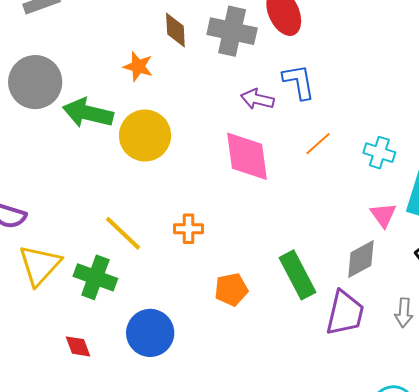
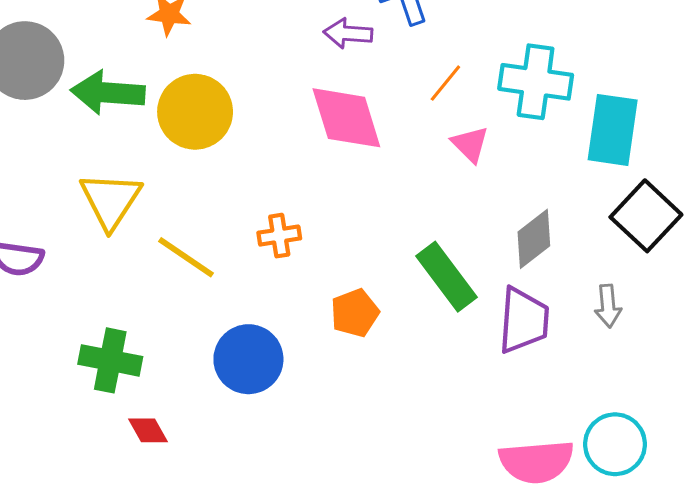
cyan cross: (379, 153) -> (536, 82), size x1.6
pink triangle: (383, 215) -> (470, 144), moved
yellow triangle: (40, 265) -> (111, 200), moved
green cross: (95, 277) -> (110, 360), moved
blue circle: (150, 333) -> (248, 359), moved

